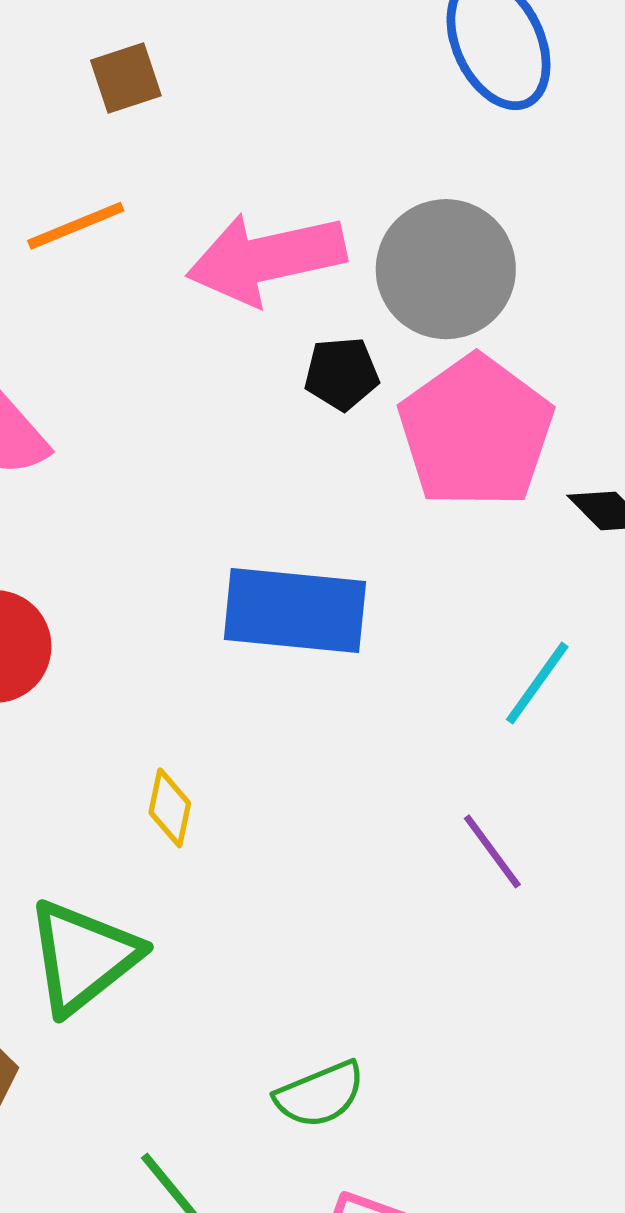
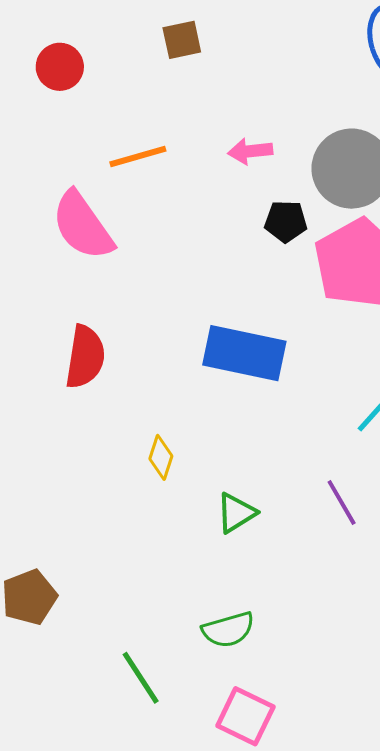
orange line: (76, 226) -> (138, 156), moved
pink arrow: (266, 258) -> (250, 151), size x0.5
green triangle: (83, 957) -> (236, 513), moved, size x0.6

